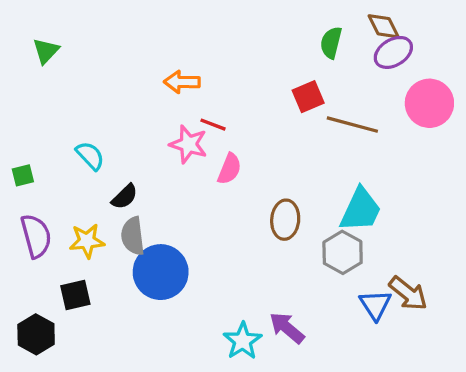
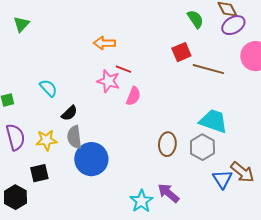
green semicircle: (331, 43) -> (195, 19), turned 132
cyan trapezoid: (361, 210) -> (213, 121), turned -96
brown ellipse: (285, 220) -> (167, 144), moved

